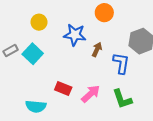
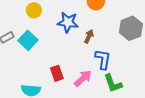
blue L-shape: (121, 63) -> (103, 59), moved
red rectangle: (63, 88) -> (57, 73), turned 49

